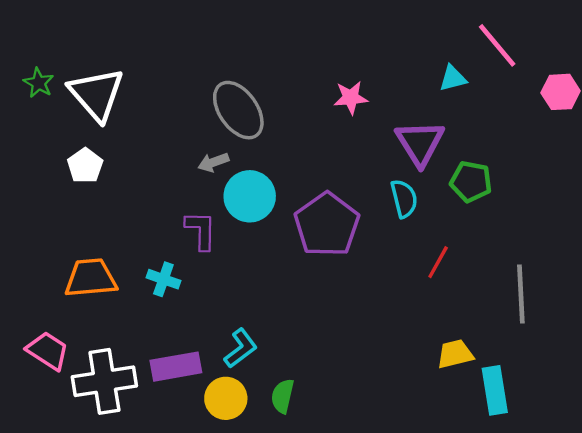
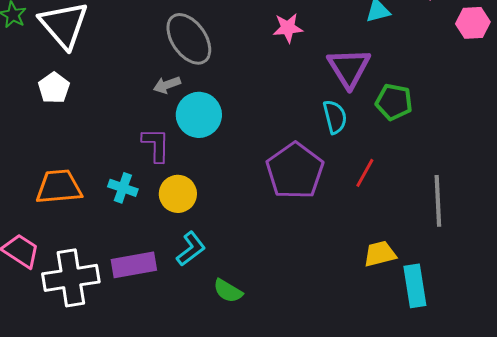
purple pentagon: (327, 225) -> (295, 171), moved
green semicircle: (283, 396) -> (228, 291), turned -72
yellow circle: (226, 398) -> (178, 194), moved

